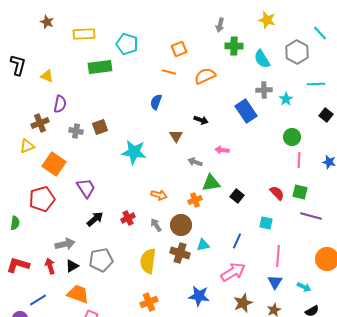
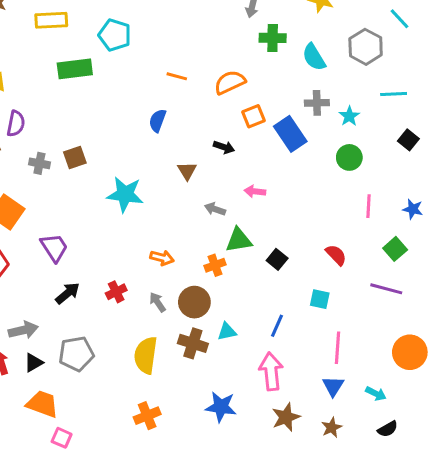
orange square: (179, 49) -> (253, 116), moved
green circle: (292, 137) -> (349, 157), moved
green square: (300, 192) -> (395, 249), moved, turned 35
pink arrow: (233, 272) -> (271, 371), turned -65

